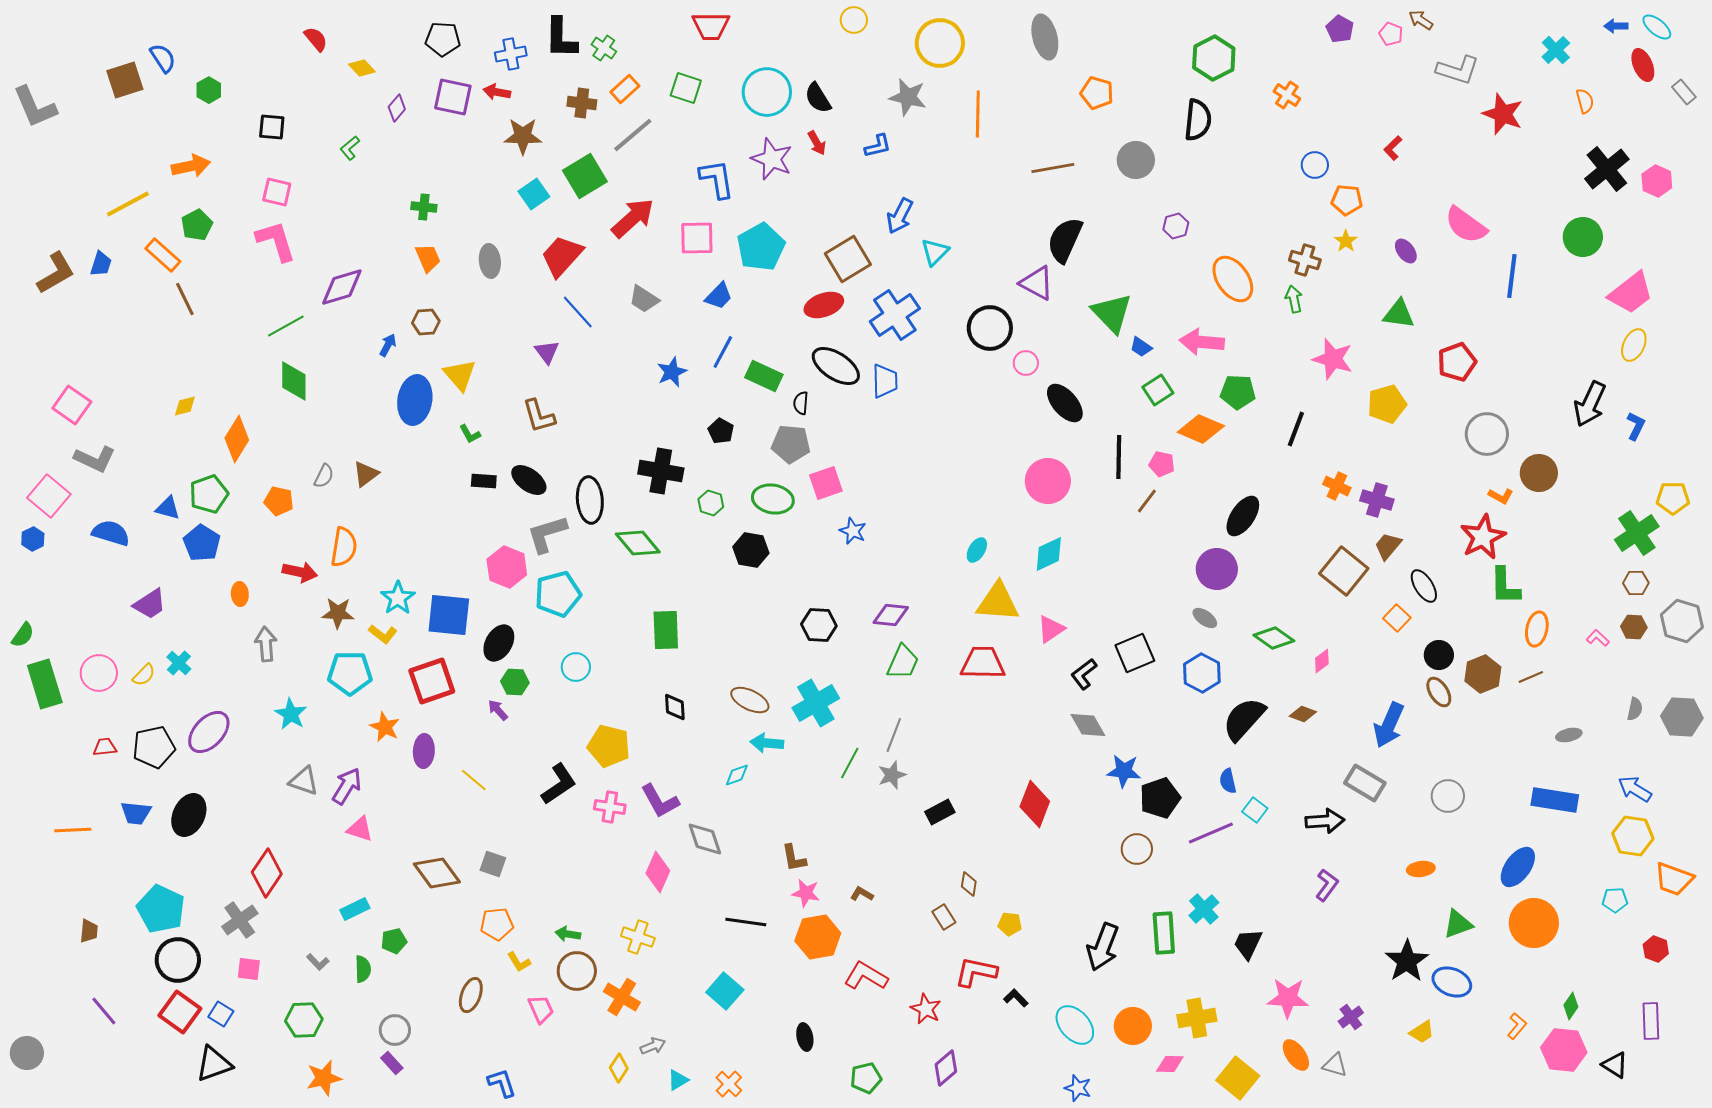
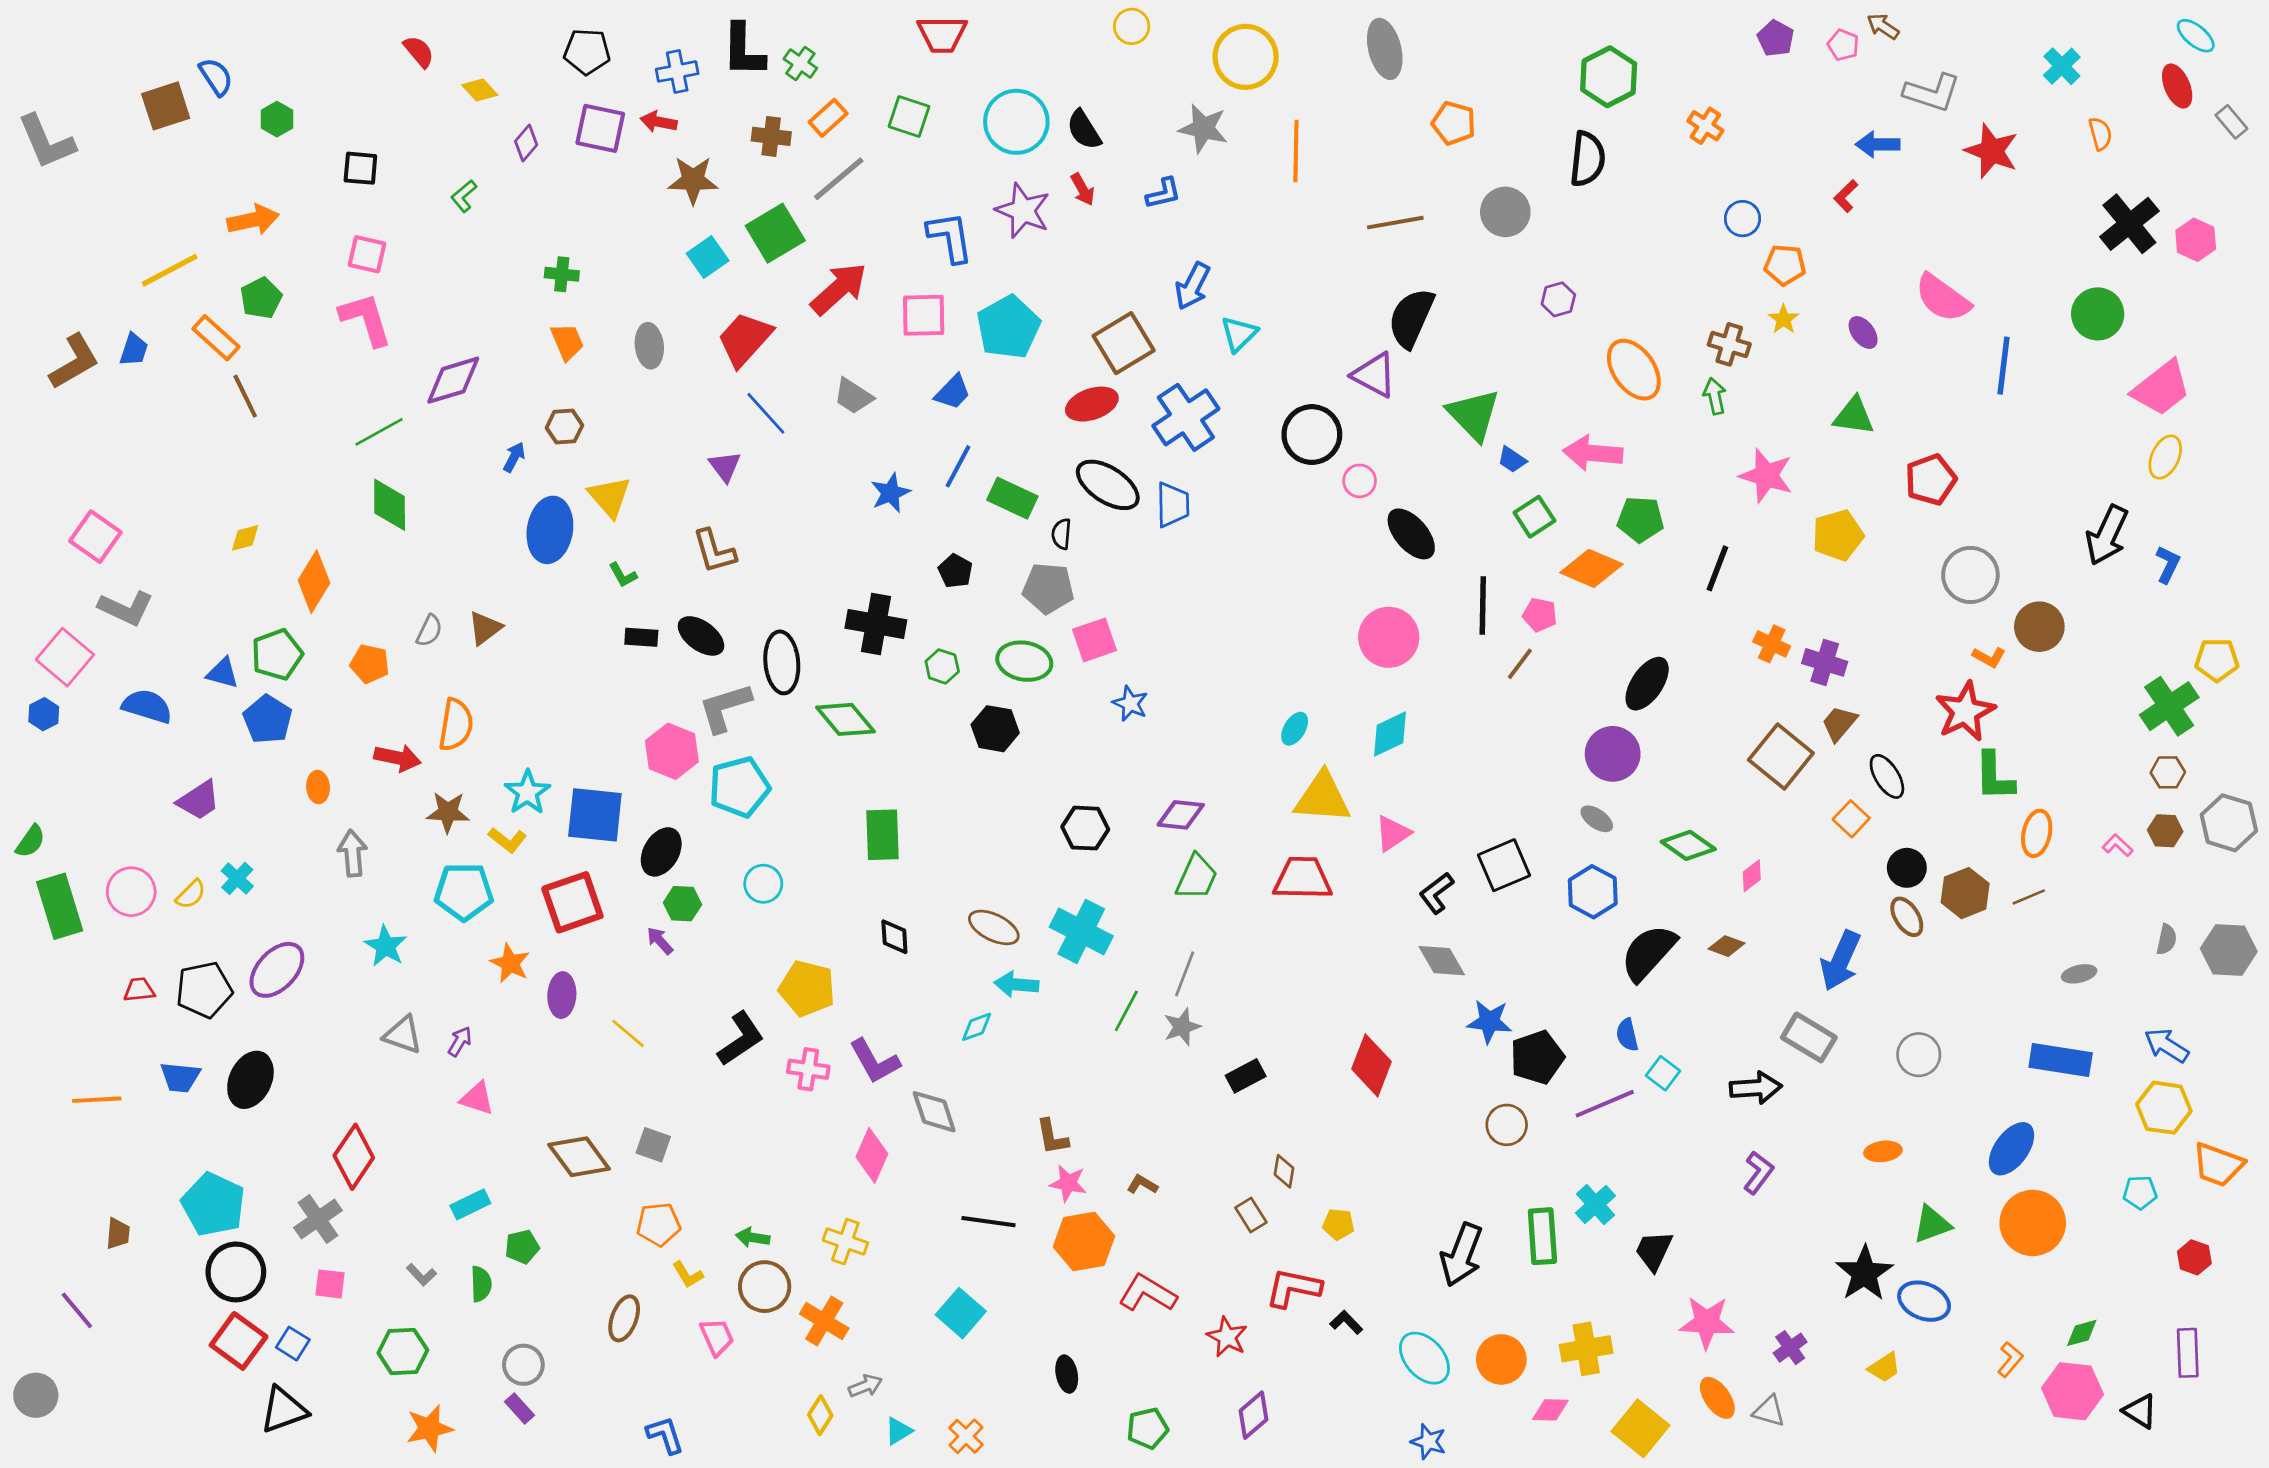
blue arrow: (1616, 26) -> (1878, 144), moved, size x1.4
cyan cross: (816, 703) -> (1081, 931), turned -33
purple arrow: (347, 786) -> (460, 1041), size x0.6
green diamond: (1571, 1006) -> (2082, 1333), turned 40
purple line: (104, 1011) -> (77, 1310), moved

